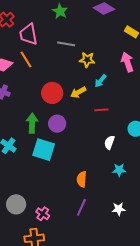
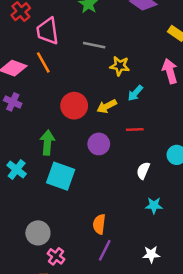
purple circle: (57, 124) -> (99, 144), moved
orange semicircle: (82, 179) -> (99, 224), moved
gray circle: (16, 204) -> (38, 233), moved

